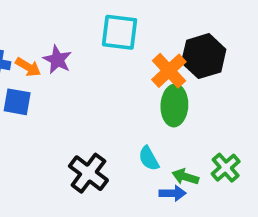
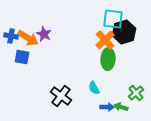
cyan square: (120, 32) -> (113, 19), moved
orange arrow: (28, 67) -> (28, 38), size x1.5
green arrow: (185, 177) -> (121, 107), moved

